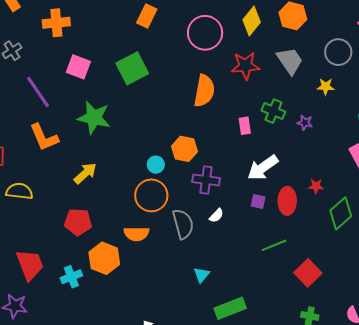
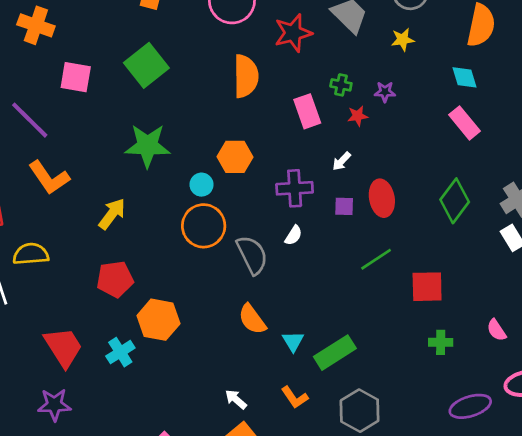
orange cross: (56, 23) -> (36, 25), turned 36
green cross: (273, 111) -> (341, 85), size x0.7
green star: (94, 118) -> (147, 146), moved
pink rectangle: (245, 126) -> (307, 111), size x1.4
white arrow: (263, 168) -> (342, 161), size x0.5
purple cross: (206, 180) -> (295, 188), moved
red star: (316, 186) -> (358, 116), moved
orange semicircle: (136, 234) -> (252, 319), moved, turned 65
red square: (308, 273) -> (427, 287), turned -36
cyan triangle: (202, 275) -> (293, 341), moved

